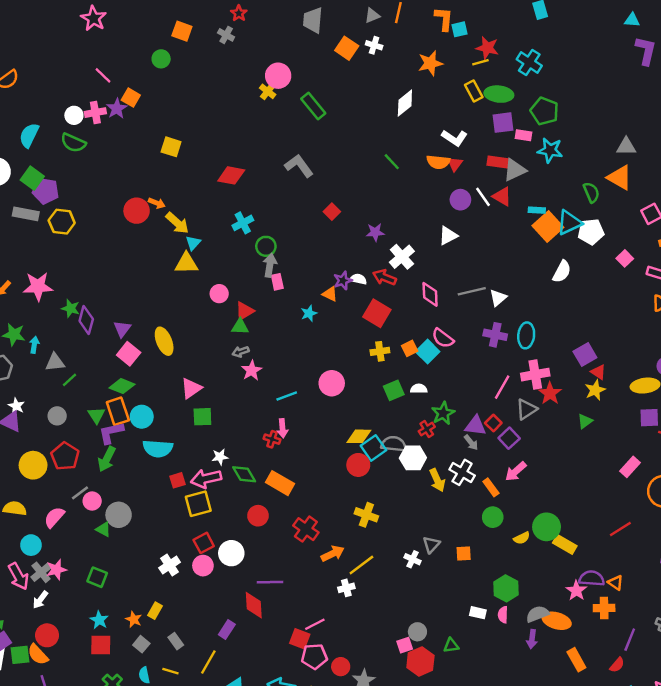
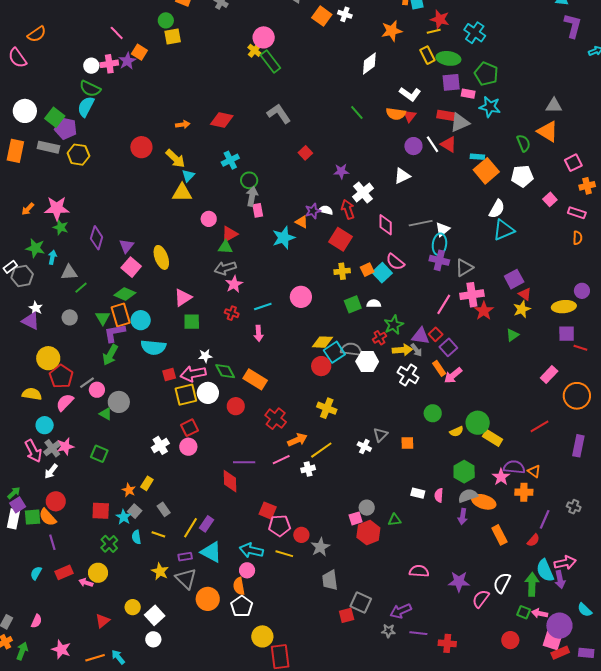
green rectangle: (313, 106) -> (270, 62), moved
cyan semicircle: (29, 135) -> (86, 107), moved
yellow square: (171, 147) -> (173, 37), moved, turned -30
orange arrow: (157, 203) -> (183, 125), moved, turned -32
cyan triangle: (569, 223) -> (504, 230), moved
red arrow: (384, 277) -> (348, 209), turned 48
green star: (71, 308) -> (61, 227), moved
cyan star: (309, 313) -> (284, 238), size x1.6
cyan ellipse: (526, 335) -> (439, 244), moved
gray arrow: (241, 352) -> (225, 268), size x1.5
gray triangle: (526, 409) -> (464, 268), moved
red cross: (272, 439) -> (232, 313), moved
red pentagon: (65, 456) -> (61, 376), moved
yellow arrow: (437, 480) -> (402, 350), moved, turned -72
orange rectangle: (491, 487) -> (439, 368), moved
white circle: (231, 553) -> (208, 393), moved
green hexagon: (506, 588) -> (464, 472), moved
cyan star: (99, 620) -> (124, 517), moved
pink line: (315, 624) -> (281, 460), moved
purple rectangle: (227, 629) -> (207, 524), moved

